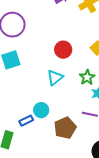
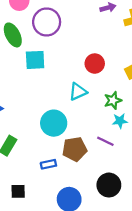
cyan circle: (41, 110) -> (54, 123), size x1.5
blue rectangle: (26, 121) -> (48, 164), moved

